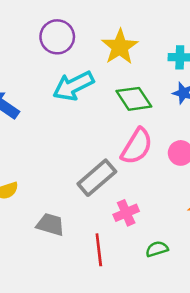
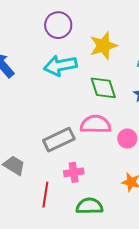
pink semicircle: (137, 146) -> (96, 124), turned -136
green semicircle: (157, 249) -> (89, 206), size x1.5

